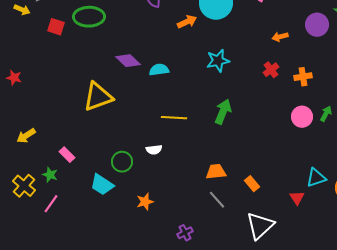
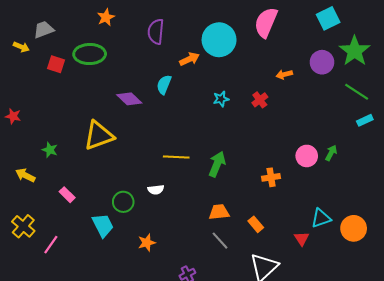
cyan star: (218, 61) -> (221, 99), size x0.7
cyan semicircle: (159, 70) -> (164, 85), moved, turned -60
red cross: (271, 70) -> (260, 100), moved
orange cross: (303, 77) -> (271, 177), moved
green arrow: (223, 112) -> (217, 164), moved
yellow arrow: (26, 136) -> (25, 175), turned 60
green star: (50, 175) -> (50, 150), moved
cyan trapezoid: (102, 185) -> (103, 225), turned -150

